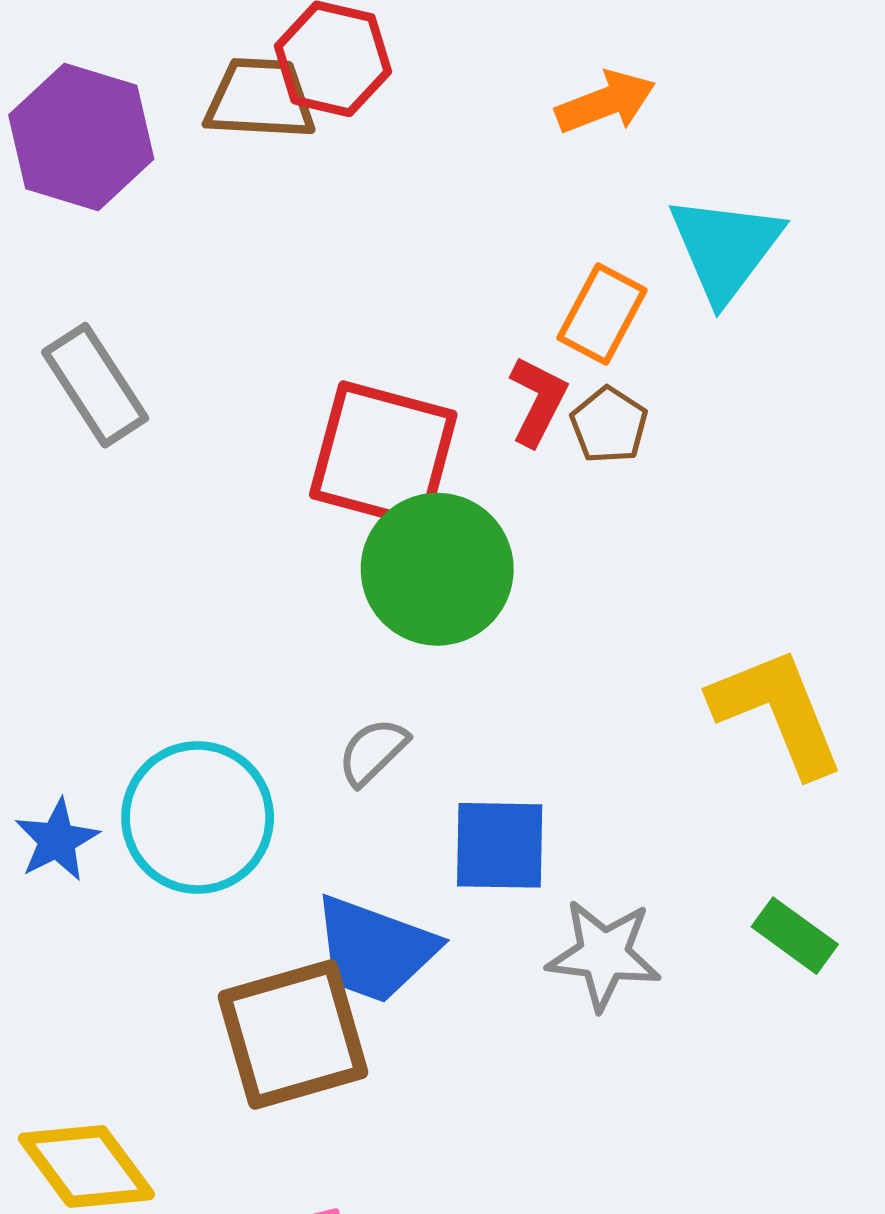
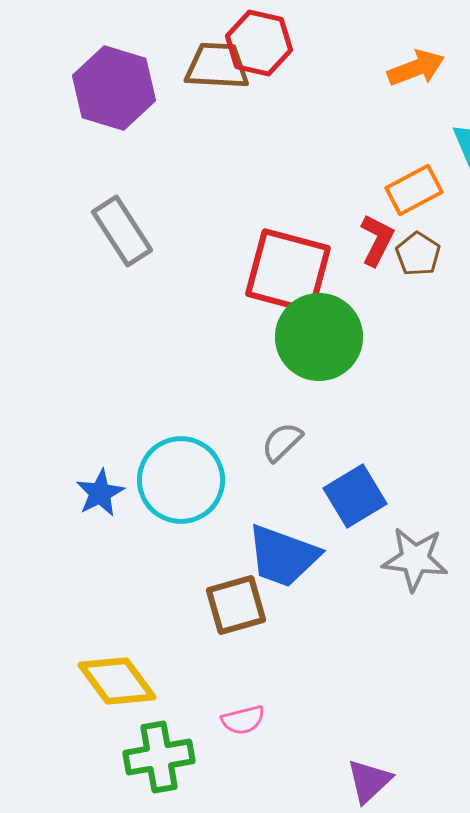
orange rectangle: (602, 314) -> (414, 190), turned 34
blue square: (500, 845) -> (355, 496), turned -32
brown square: (293, 1034) -> (236, 605), size x0.7

